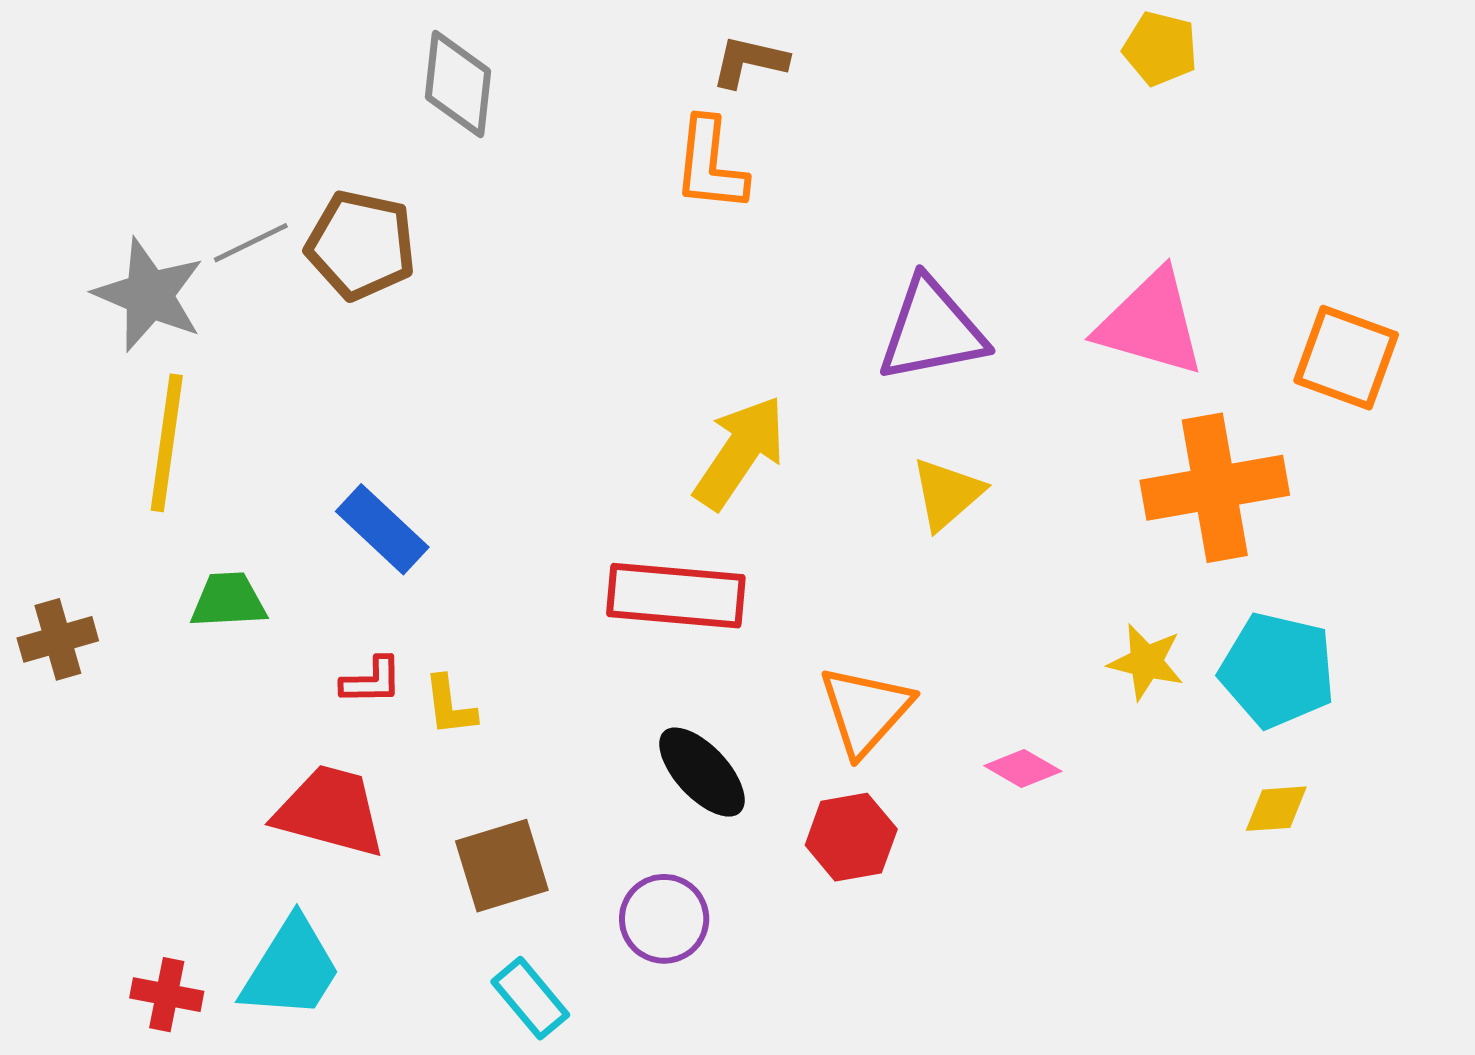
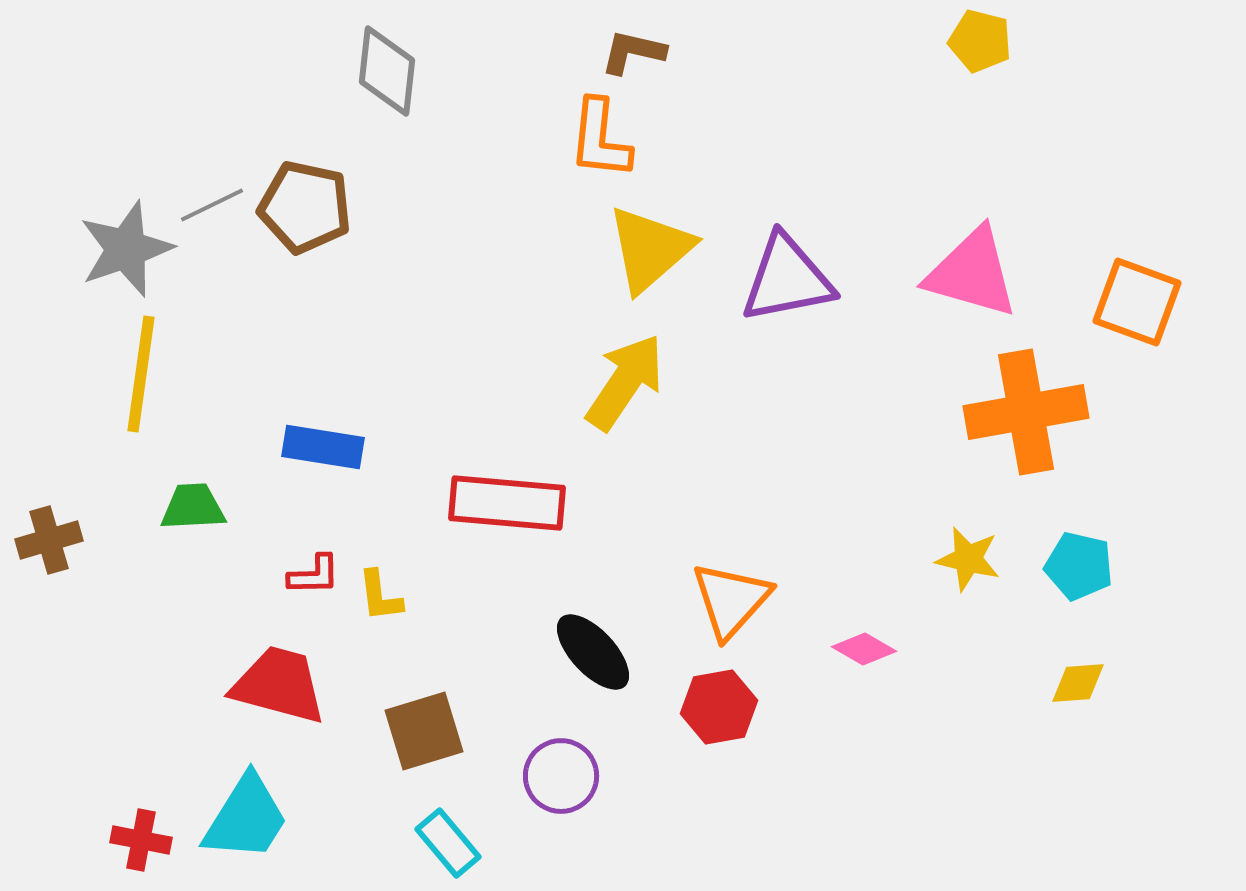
gray star: (149, 295) -> (126, 249), turned 30
yellow triangle: (947, 494) -> (650, 249), moved, size x1.4
blue rectangle: (382, 529) -> (323, 447), turned -34
red rectangle: (676, 596) -> (507, 503), moved
cyan pentagon: (1277, 670) -> (1079, 566), size x0.7

